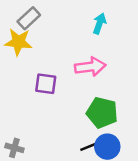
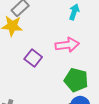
purple square: (46, 84) -> (33, 58), turned 30

